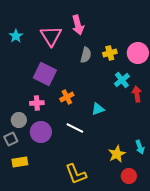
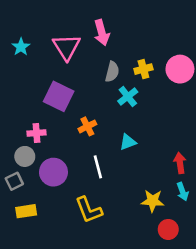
cyan cross: (122, 80) -> (128, 96), moved
red arrow: (137, 94) -> (180, 163), moved
pink cross: (37, 103) -> (37, 133), moved
white line: (75, 128) -> (98, 167), turned 48
yellow star: (117, 154) -> (153, 201), turned 30
yellow L-shape: (76, 174) -> (89, 210), moved

